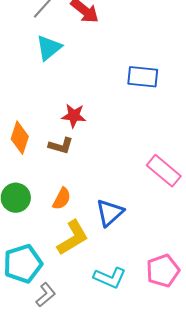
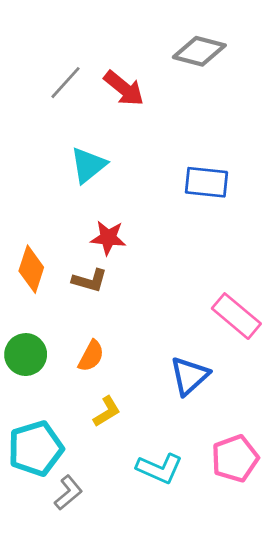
cyan triangle: (49, 48) -> (88, 165), moved
blue triangle: (110, 213) -> (189, 376), moved
yellow L-shape: (73, 238) -> (107, 411), size x0.6

